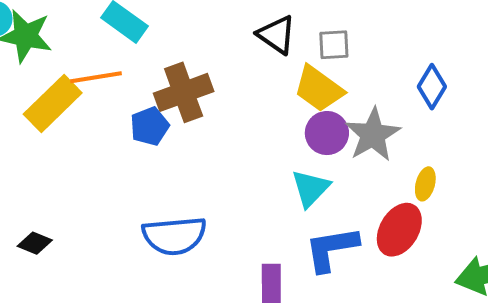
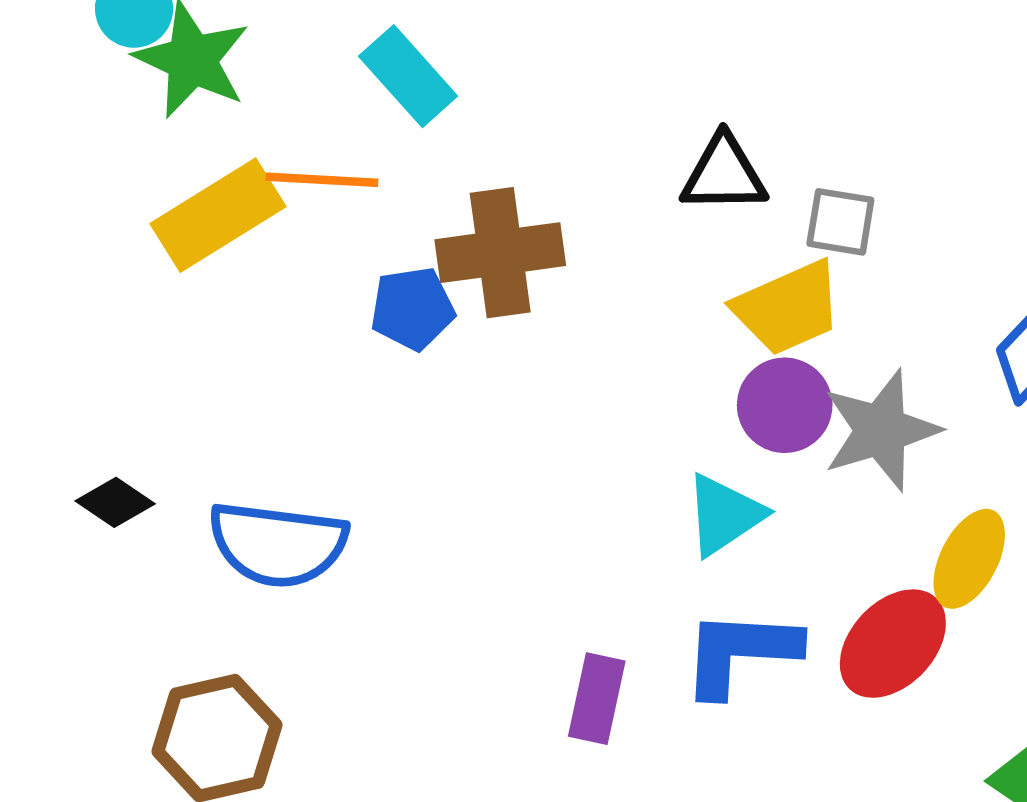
black triangle: (277, 35) -> (724, 174), turned -48
yellow trapezoid: (319, 89) -> (788, 308), turned -72
yellow ellipse: (425, 184) -> (969, 559), size x1.4
blue semicircle: (174, 236) -> (278, 544), moved

